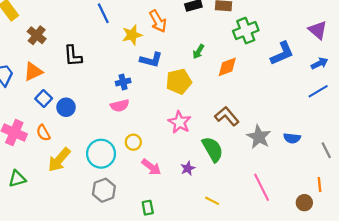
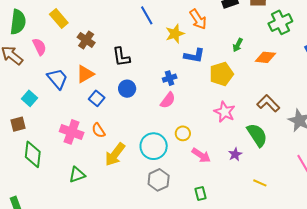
orange diamond: (227, 67) -> (265, 57), turned 30
pink semicircle: (120, 106) -> (168, 100), turned -36
blue circle: (66, 107) -> (127, 89), moved

